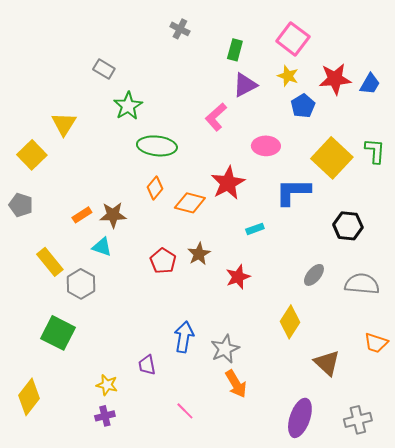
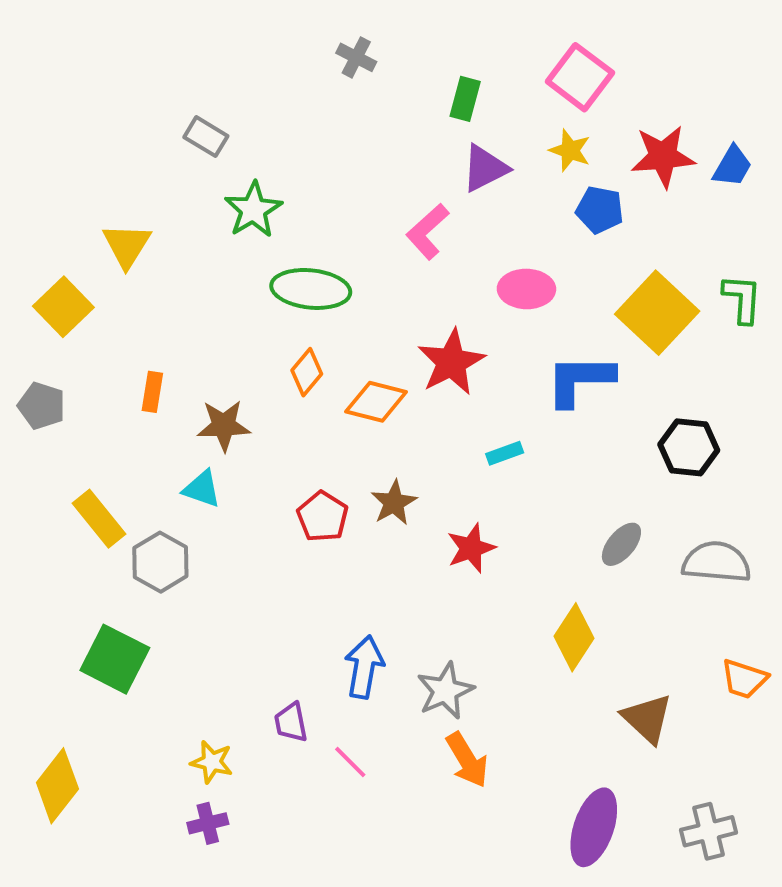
blue pentagon: (303, 106) -> (600, 210), turned -30
orange rectangle: (82, 215) -> (152, 392), moved, turned -48
pink line: (185, 411) -> (350, 762), moved

